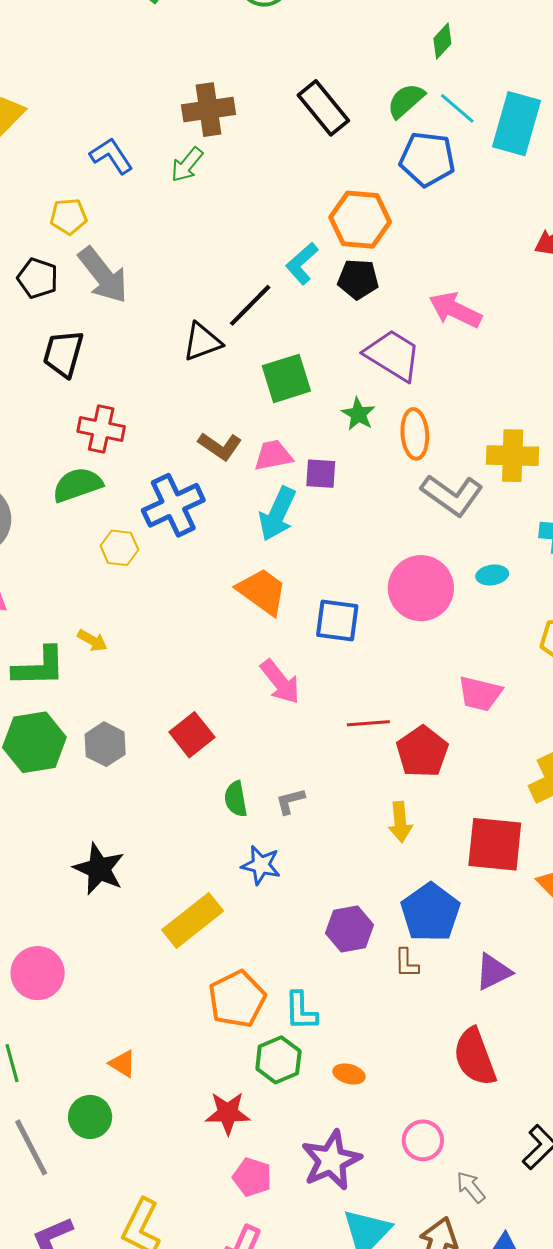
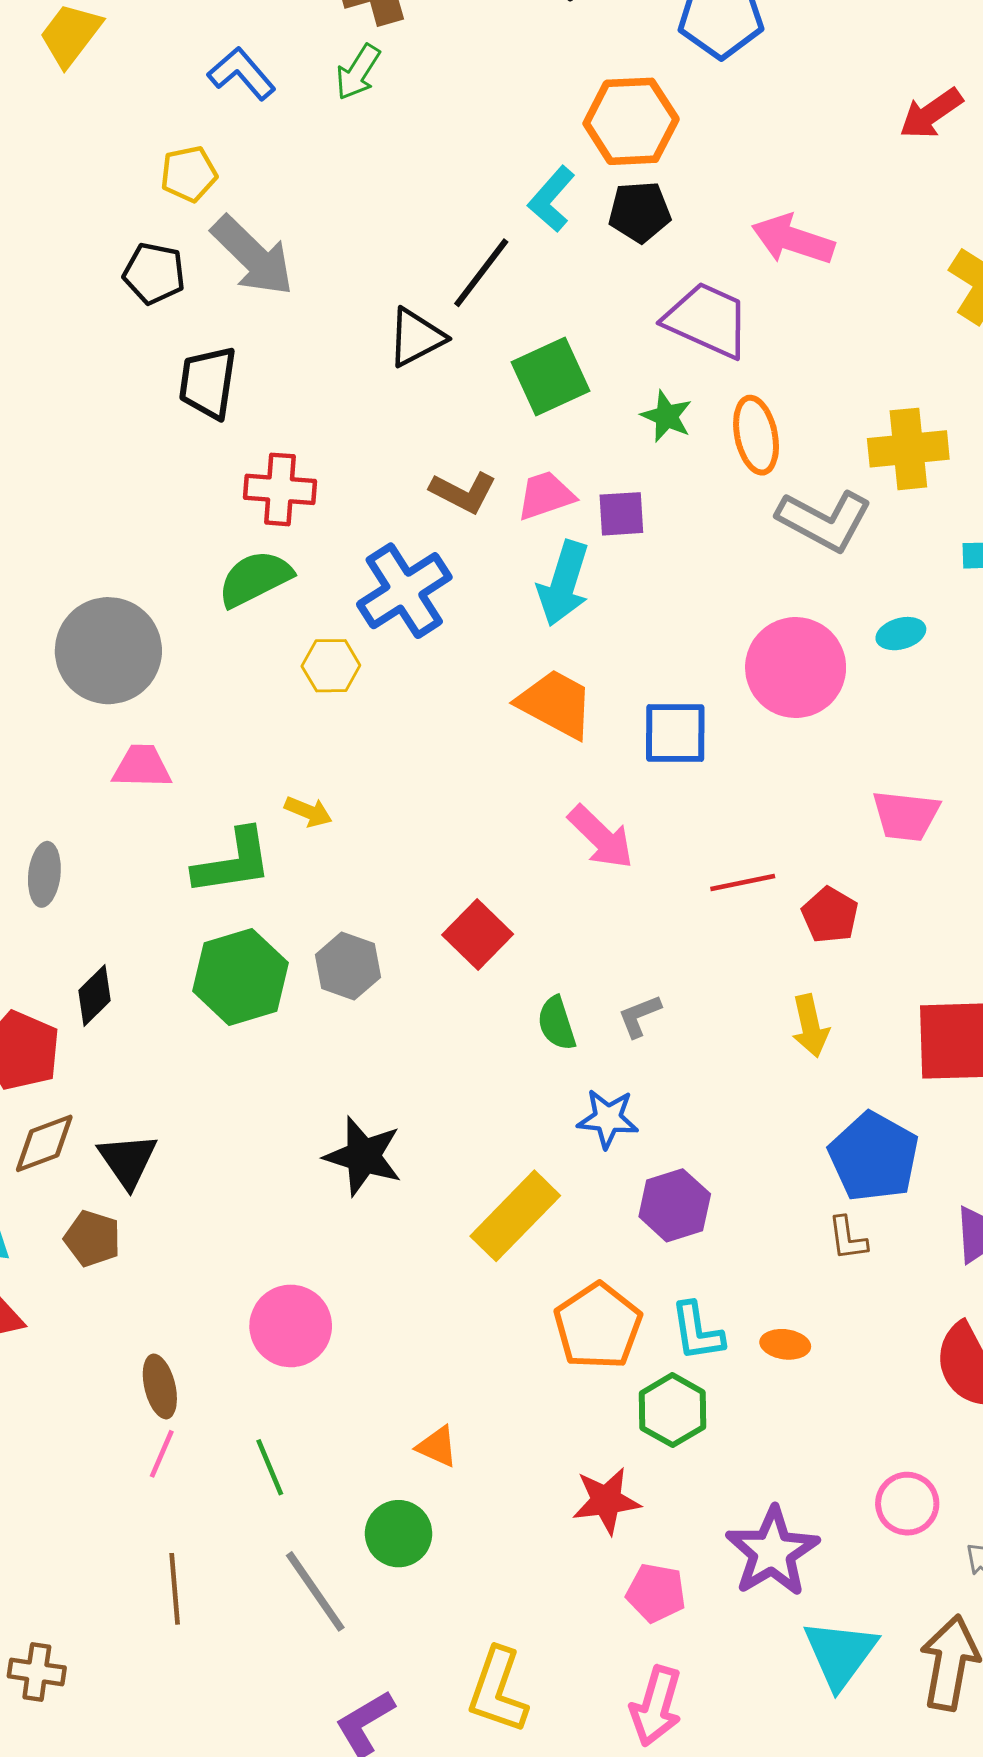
red pentagon: (422, 752) -> (830, 915), size x0.7
purple hexagon: (349, 929) -> (675, 1205), moved
orange ellipse: (349, 1074) -> (785, 1344), moved

